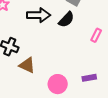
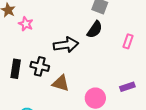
black arrow: (39, 15) -> (66, 45), moved

